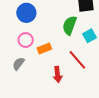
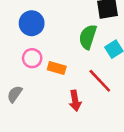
orange rectangle: (44, 48) -> (57, 68), turned 40
gray semicircle: (19, 64) -> (15, 94), moved

